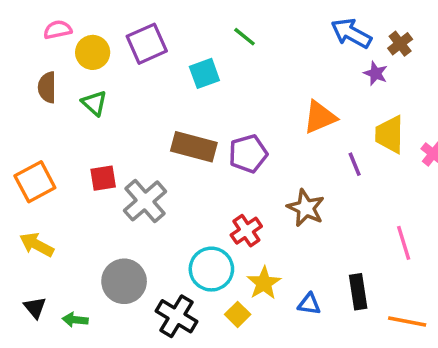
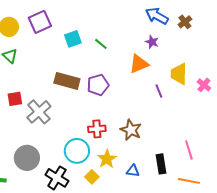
green line: (245, 37) -> (101, 44), moved
purple star: (376, 73) -> (152, 42), moved
brown star: (306, 208) -> (131, 130), moved
red cross: (246, 231) -> (97, 129), turned 30
pink line: (404, 243) -> (189, 150), moved

